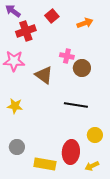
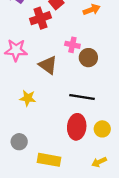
red cross: (26, 31) -> (40, 18), moved
yellow star: (15, 106) -> (28, 98), moved
red ellipse: (71, 152) -> (77, 127), moved

